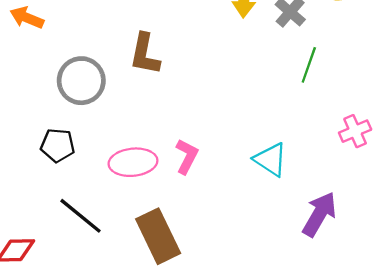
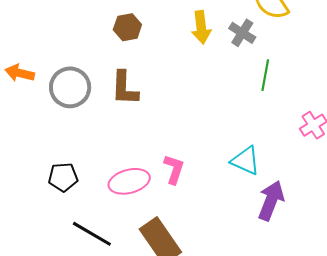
gray circle: (81, 81) -> (70, 87), moved
purple arrow: (319, 214) -> (271, 200), moved

